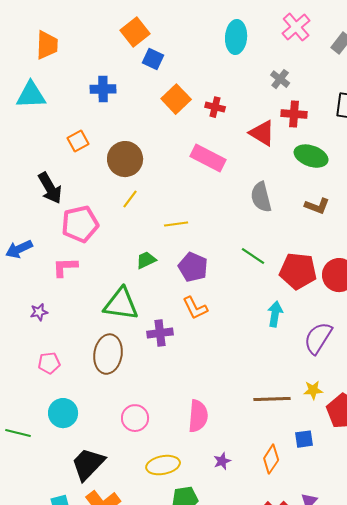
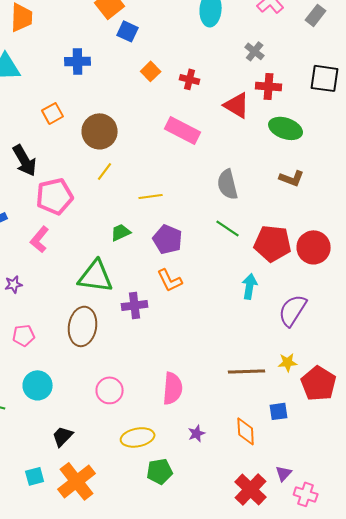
orange square: (176, 99) -> (151, 71), size x0.7
gray semicircle: (261, 197) -> (228, 184), moved
pink L-shape: (65, 267) -> (40, 239), turned -48
orange diamond: (271, 459) -> (246, 431), turned -36
black trapezoid: (88, 464) -> (63, 436), size x0.6

